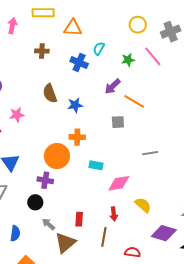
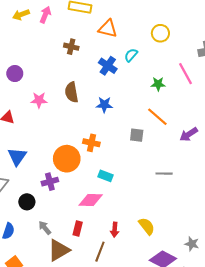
yellow circle: (138, 25) -> (160, 33), moved
green star: (128, 60) -> (158, 84), moved
purple arrow: (113, 86) -> (189, 134), moved
blue star: (75, 105) -> (104, 105), moved
pink star: (17, 115) -> (39, 100), moved
purple cross: (45, 180) -> (50, 182), turned -35
pink diamond: (119, 183) -> (91, 200), moved
black circle: (35, 202) -> (27, 202), moved

